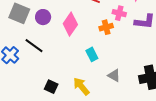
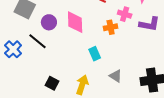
purple circle: (43, 17) -> (49, 22), moved
pink diamond: (70, 24) -> (75, 22), turned -40
yellow arrow: (81, 86) -> (82, 85), turned 54

